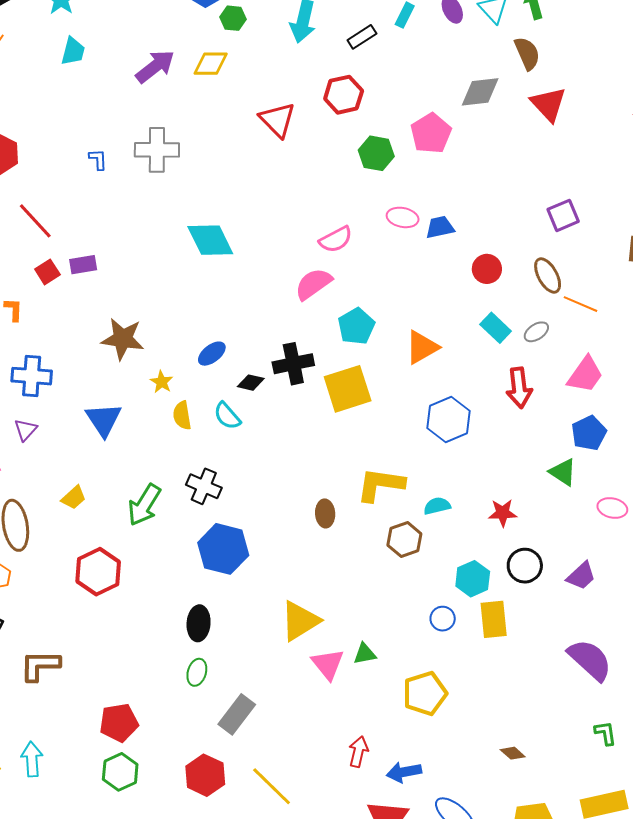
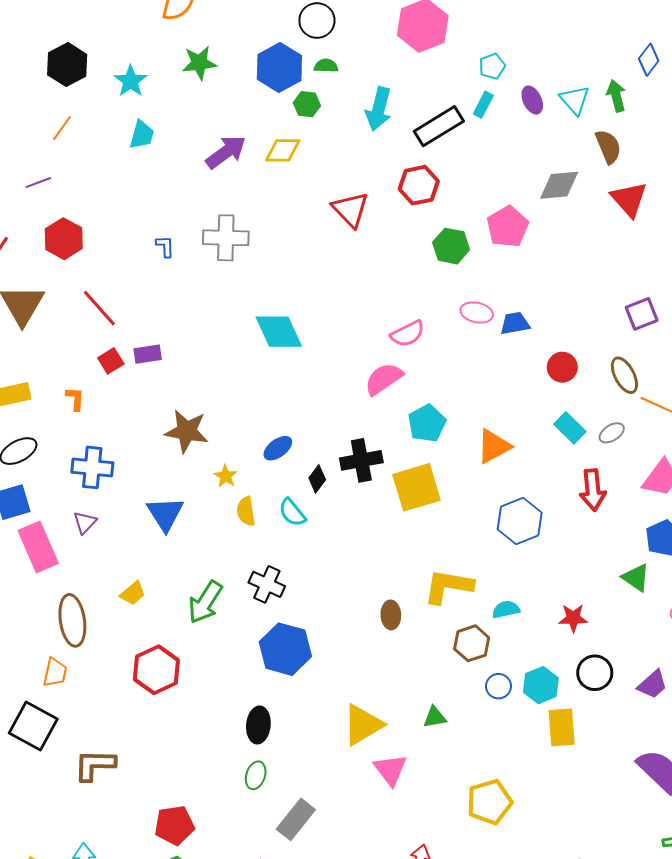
black rectangle: (362, 37) -> (439, 126), size x1.6
black diamond: (251, 383) -> (317, 479), turned -68
blue circle: (443, 619) -> (499, 686), moved
green triangle: (365, 654) -> (435, 717), moved

